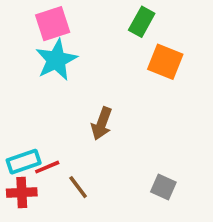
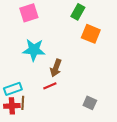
cyan star: (56, 60) -> (34, 50), moved, turned 30
red line: (47, 167) -> (50, 86), moved
brown line: (78, 187) -> (23, 103), moved, turned 40

